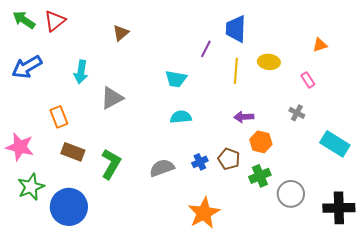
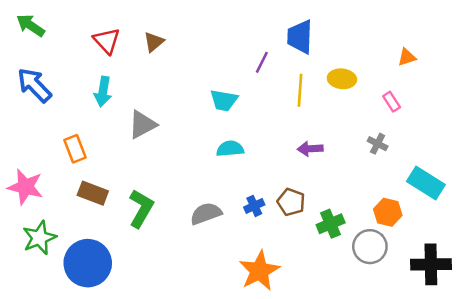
red triangle: (55, 21) -> (107, 41), moved, turned -35
blue arrow: (27, 67) -> (34, 85), turned 76
orange hexagon: (261, 142) -> (388, 212), moved

